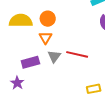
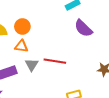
orange triangle: (45, 38) -> (21, 46), turned -48

